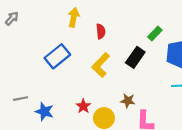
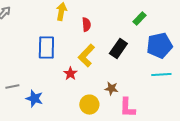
green rectangle: (155, 34) -> (139, 19), moved
blue rectangle: (57, 56) -> (46, 48), turned -50
red star: (83, 106) -> (70, 74), moved

